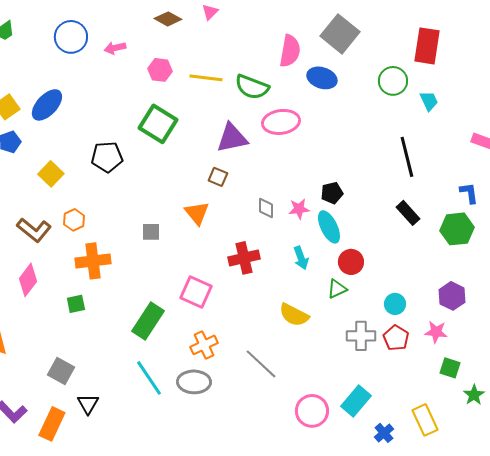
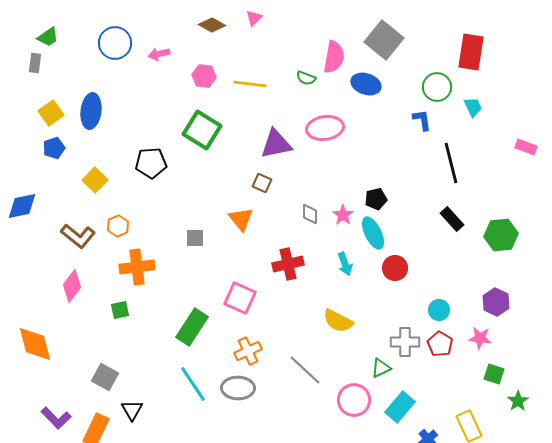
green semicircle: (252, 87) -> (306, 78), moved, size x0.6
blue ellipse: (47, 105) -> (91, 111), turned -36
blue L-shape: (469, 193) -> (422, 120), moved
pink star: (299, 209) -> (343, 215), turned -30
green triangle: (337, 289) -> (381, 368), moved
pink circle: (312, 411) -> (354, 400), moved

